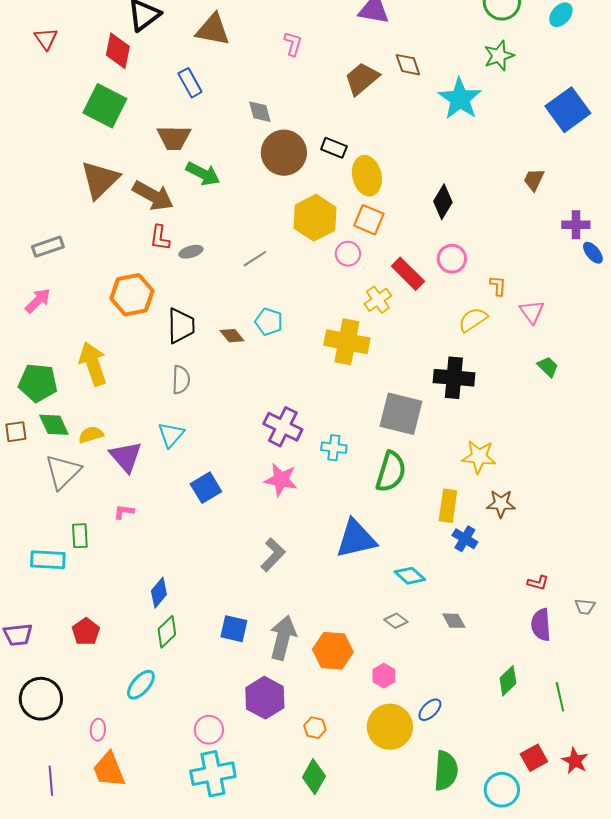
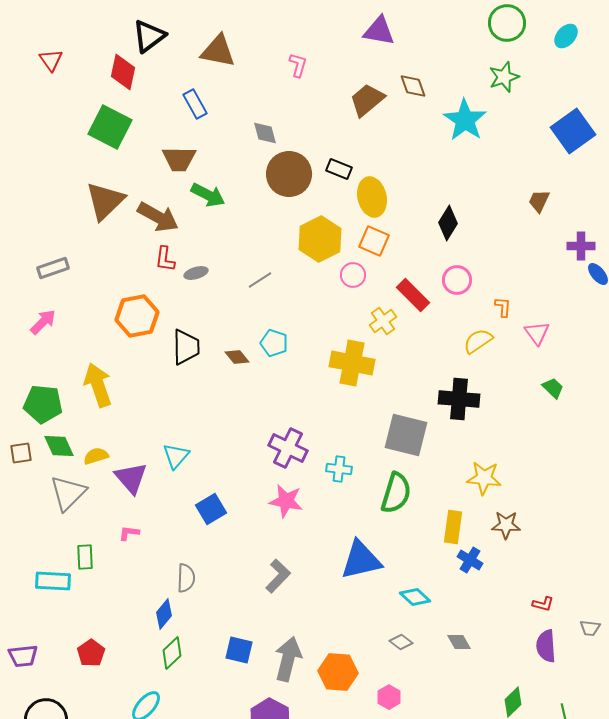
gray semicircle: (181, 380) -> (186, 578), moved

